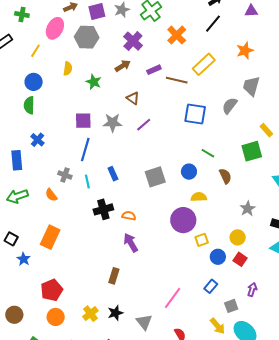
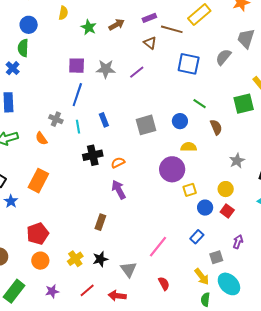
brown arrow: (123, 66) -> (117, 25), moved
brown triangle: (133, 98) -> (150, 43), moved
blue cross: (37, 140) -> (13, 68), moved
orange semicircle: (129, 216) -> (118, 163), turned -40

